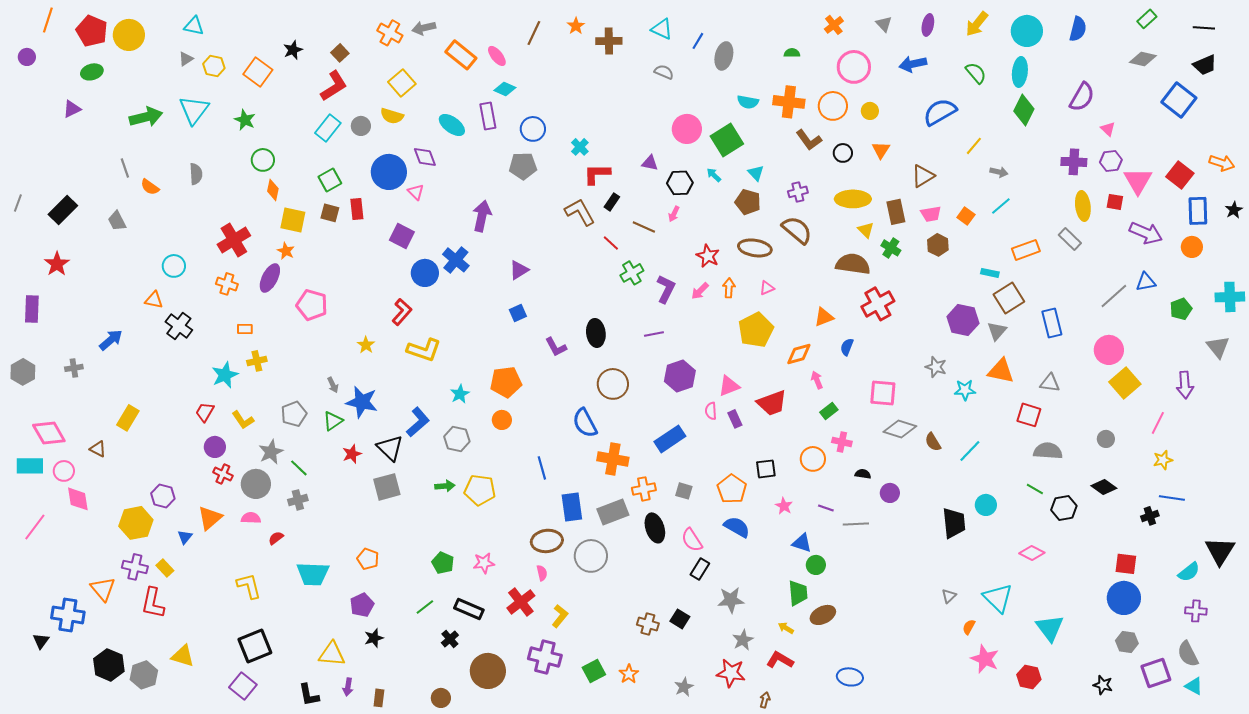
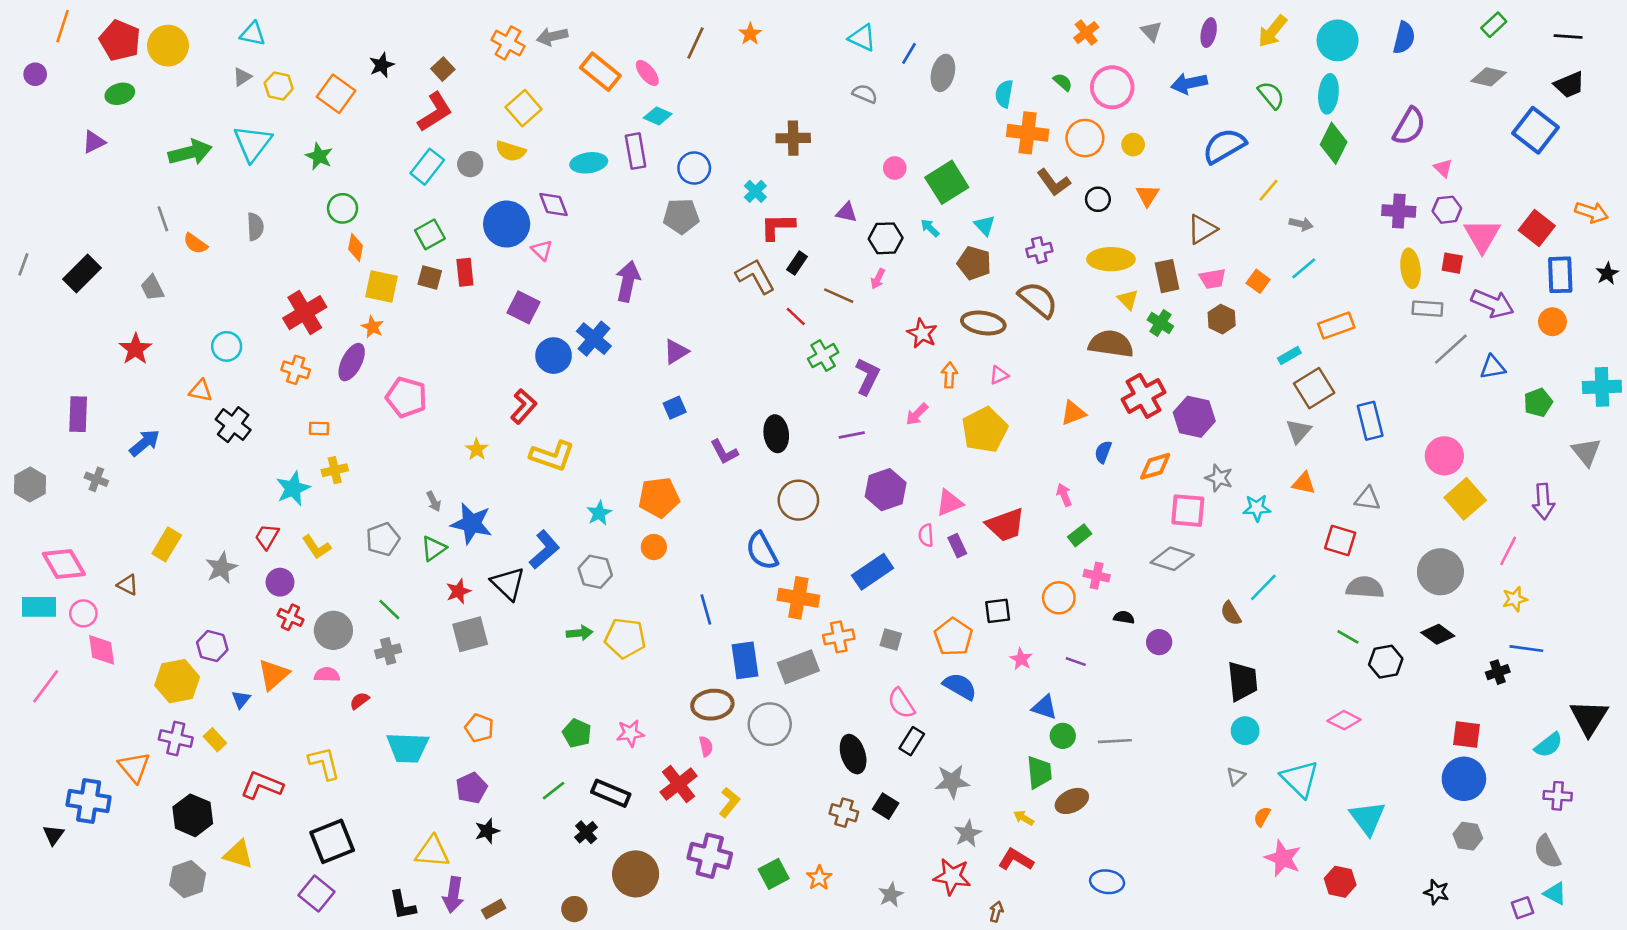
brown cross: (609, 41) -> (793, 138), moved
green semicircle: (792, 53) -> (1063, 82), moved, turned 42
cyan semicircle: (748, 102) -> (1004, 94), moved, turned 90
cyan ellipse: (452, 125) -> (589, 163), turned -44
pink circle: (687, 129) -> (895, 168), size x0.6
gray rectangle: (1070, 239) -> (1427, 309), moved, turned -40
red star: (57, 264) -> (135, 349), moved
cyan rectangle: (990, 273) -> (1289, 356), turned -42
pink arrow: (700, 291) -> (917, 414), moved
gray line: (1114, 296) -> (1451, 349), moved
purple rectangle: (32, 309) -> (78, 414), moved
purple hexagon: (963, 320) -> (1194, 417), moved
orange diamond: (799, 354) -> (1155, 466), moved
gray cross: (74, 368) -> (96, 479), turned 30
orange triangle: (1001, 371) -> (1304, 483), size x0.7
pink square: (883, 393) -> (1188, 511), moved
gray circle: (1106, 439) -> (1440, 572), size x2.0
brown semicircle: (933, 442) -> (1231, 613), moved
gray star: (271, 452) -> (221, 568), moved
gray square: (387, 487) -> (470, 634), moved
cyan circle: (986, 505) -> (1245, 731), moved
gray line: (856, 524) -> (1115, 741), moved
black ellipse: (655, 528) -> (853, 754), moved
red L-shape: (153, 603) -> (262, 785), moved, turned 100
black hexagon: (109, 665) -> (193, 815), moved
purple square: (1156, 673) -> (1523, 908), moved, size x0.6
purple arrow: (348, 687) -> (453, 895), size x1.5
brown rectangle: (379, 698) -> (494, 909), turned 54

